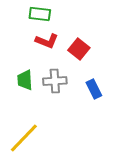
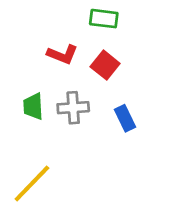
green rectangle: (40, 14) -> (104, 19), moved

